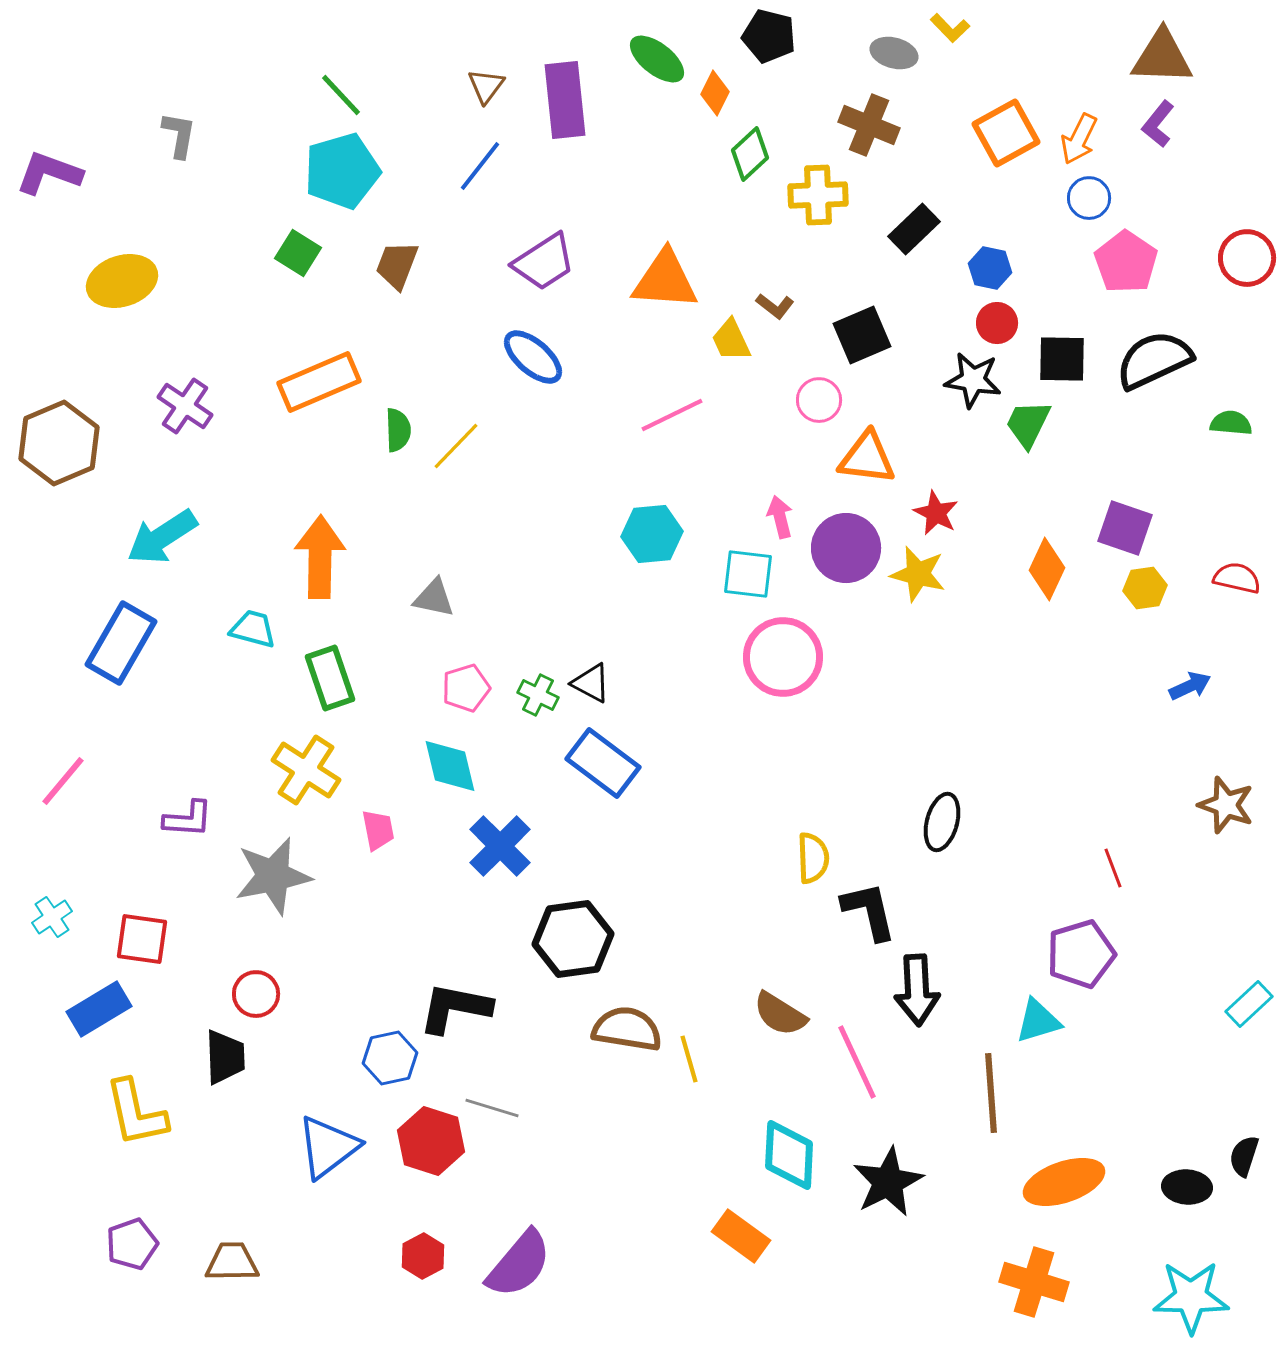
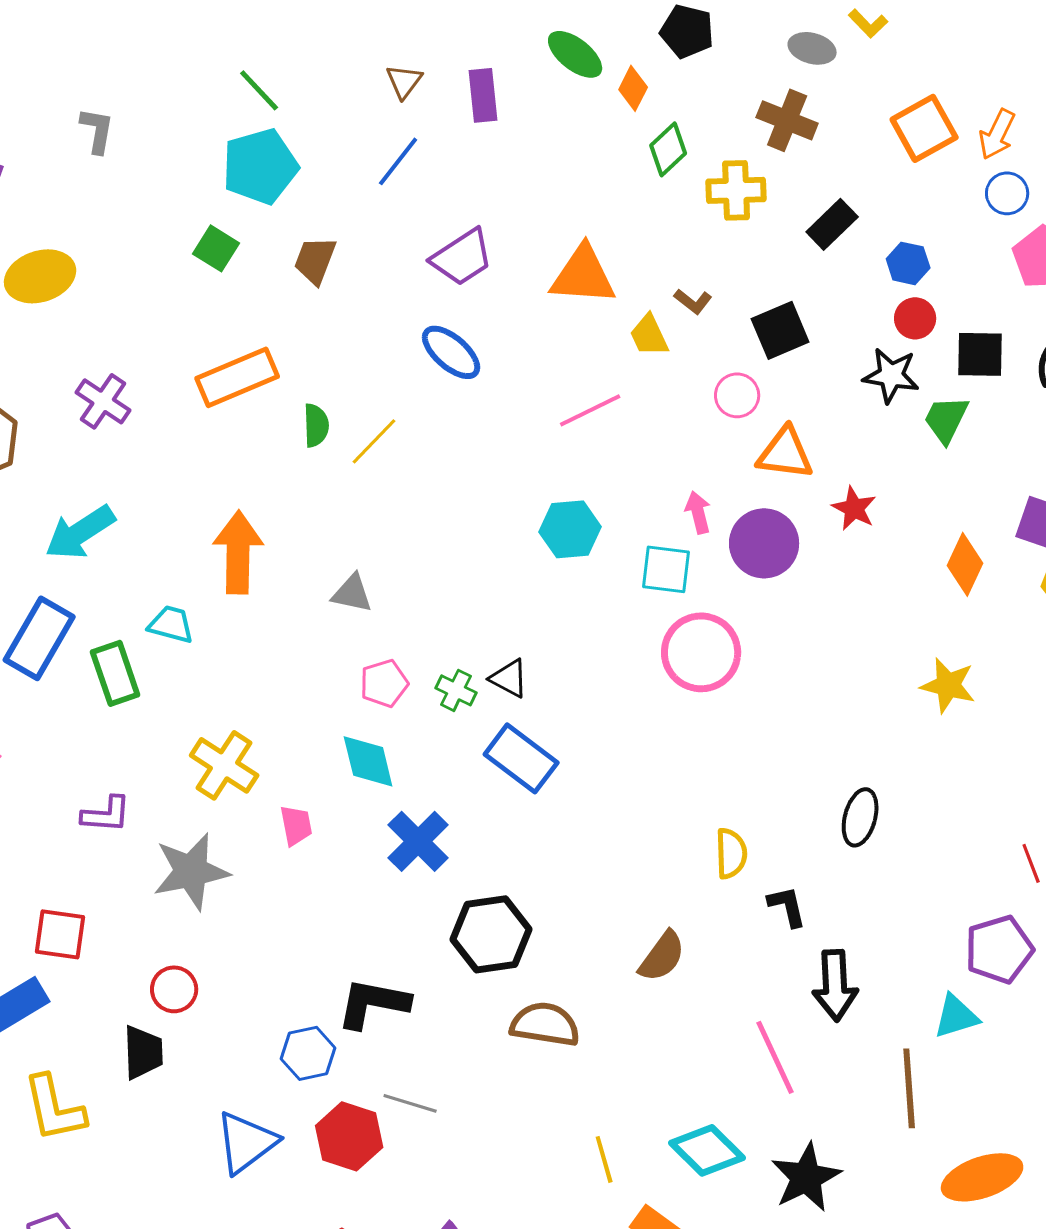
purple rectangle: (565, 100) -> (483, 95), size x0.7
yellow star: (918, 574) -> (948, 685), moved
green rectangle: (330, 678) -> (115, 673), moved
black L-shape: (869, 911) -> (787, 906), size x0.7
brown semicircle: (780, 1014) -> (662, 956), moved, turned -86
yellow line: (689, 1059) -> (604, 1159), moved
cyan diamond: (789, 1155) -> (707, 1150), turned -48

